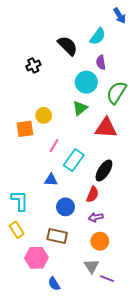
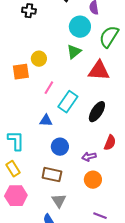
black cross: (33, 65) -> (29, 11), turned 32
red semicircle: (93, 194) -> (110, 143), moved
pink hexagon: (36, 258) -> (16, 196), moved
gray triangle: (91, 266) -> (59, 201), moved

